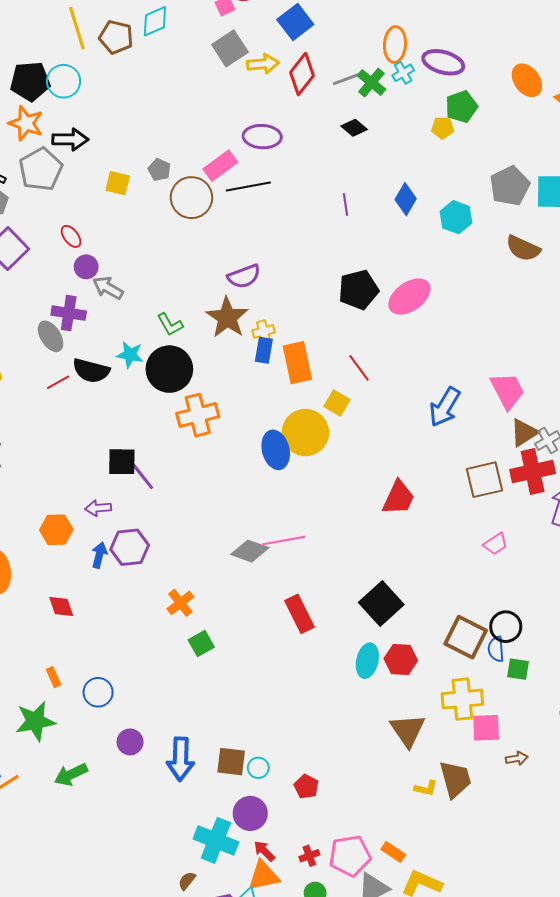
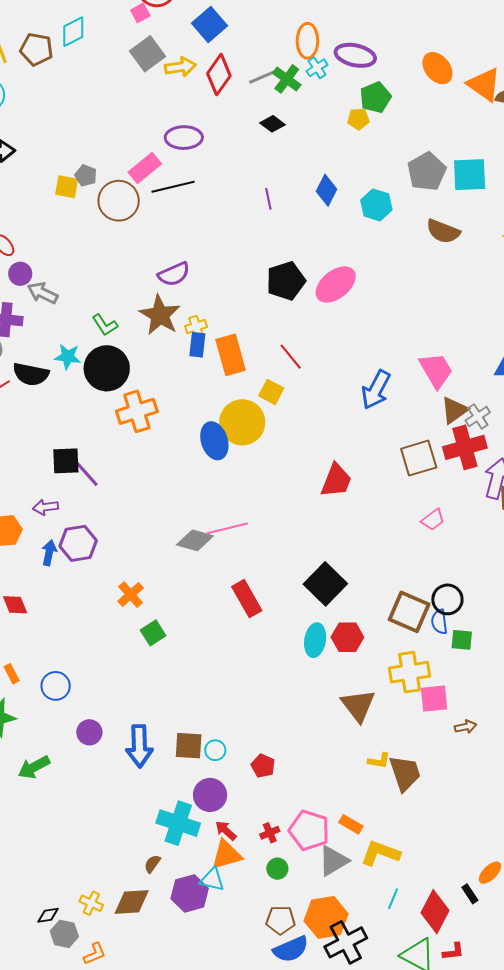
yellow square: (118, 183) -> (67, 187), moved
brown trapezoid: (455, 779) -> (405, 773), moved
pink pentagon: (350, 856) -> (309, 830), turned 30

